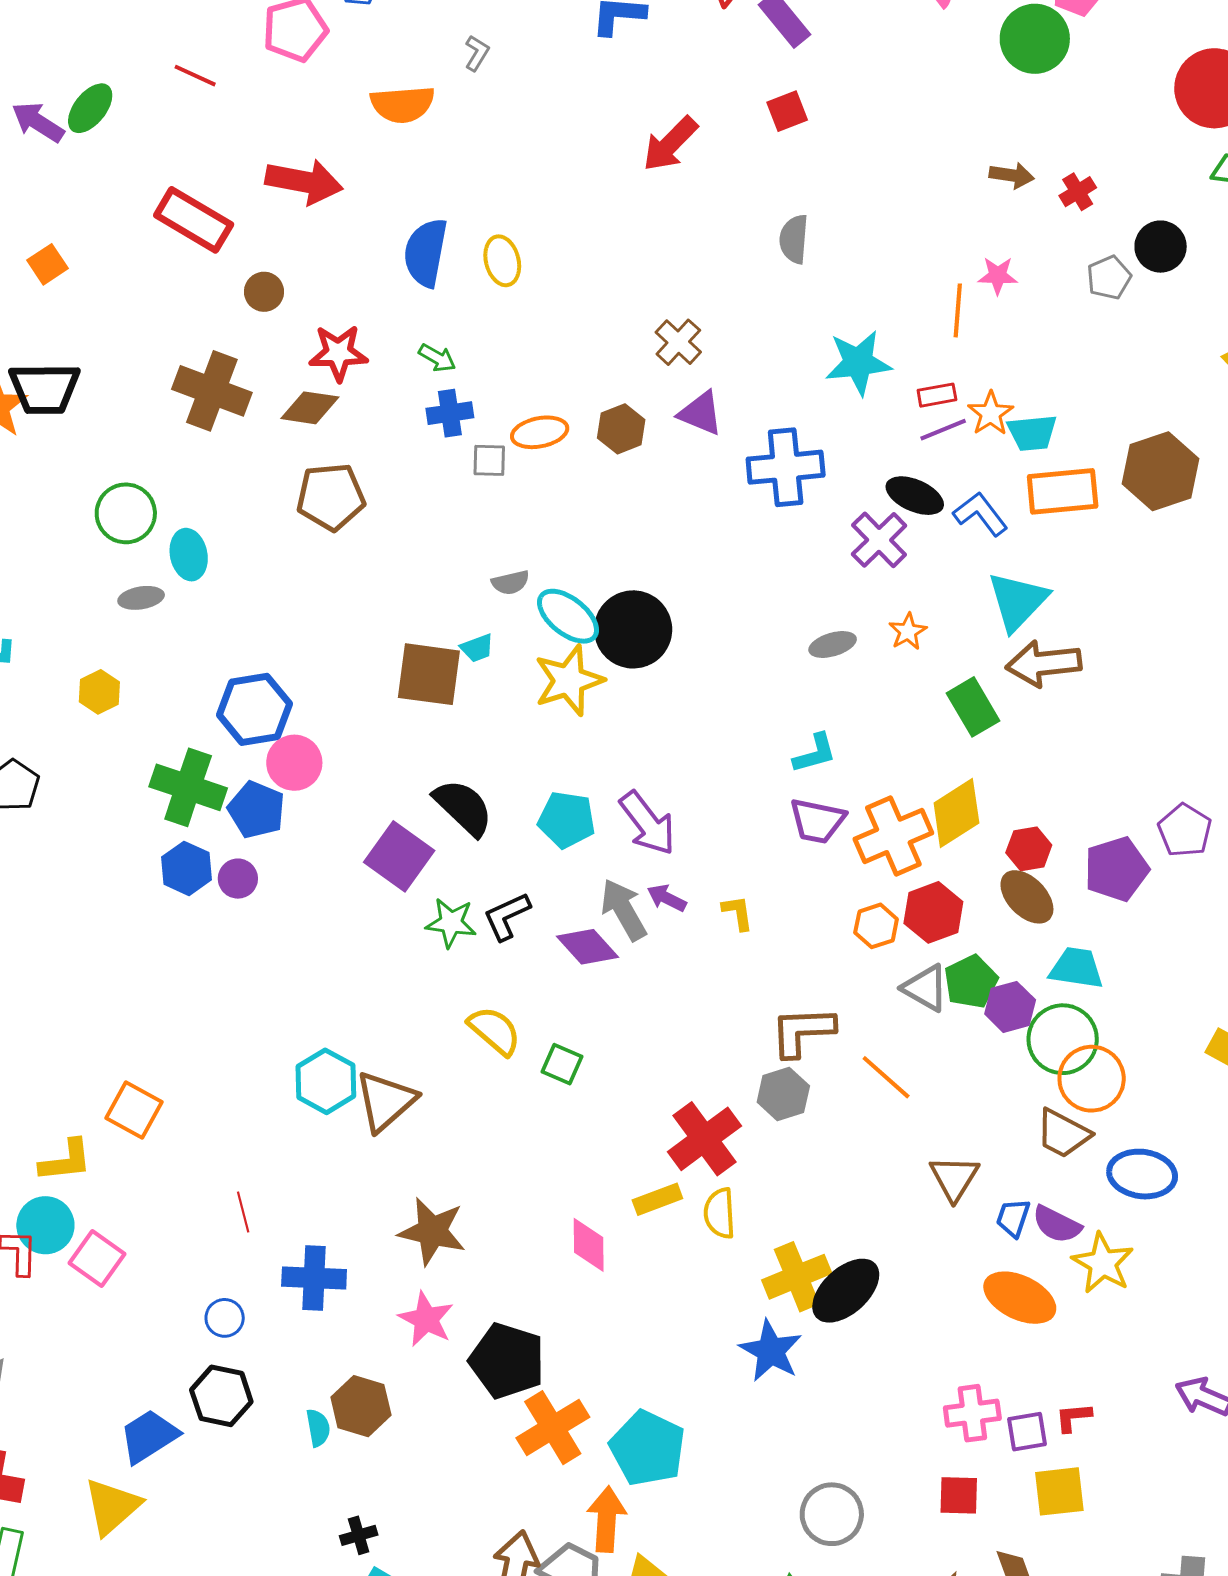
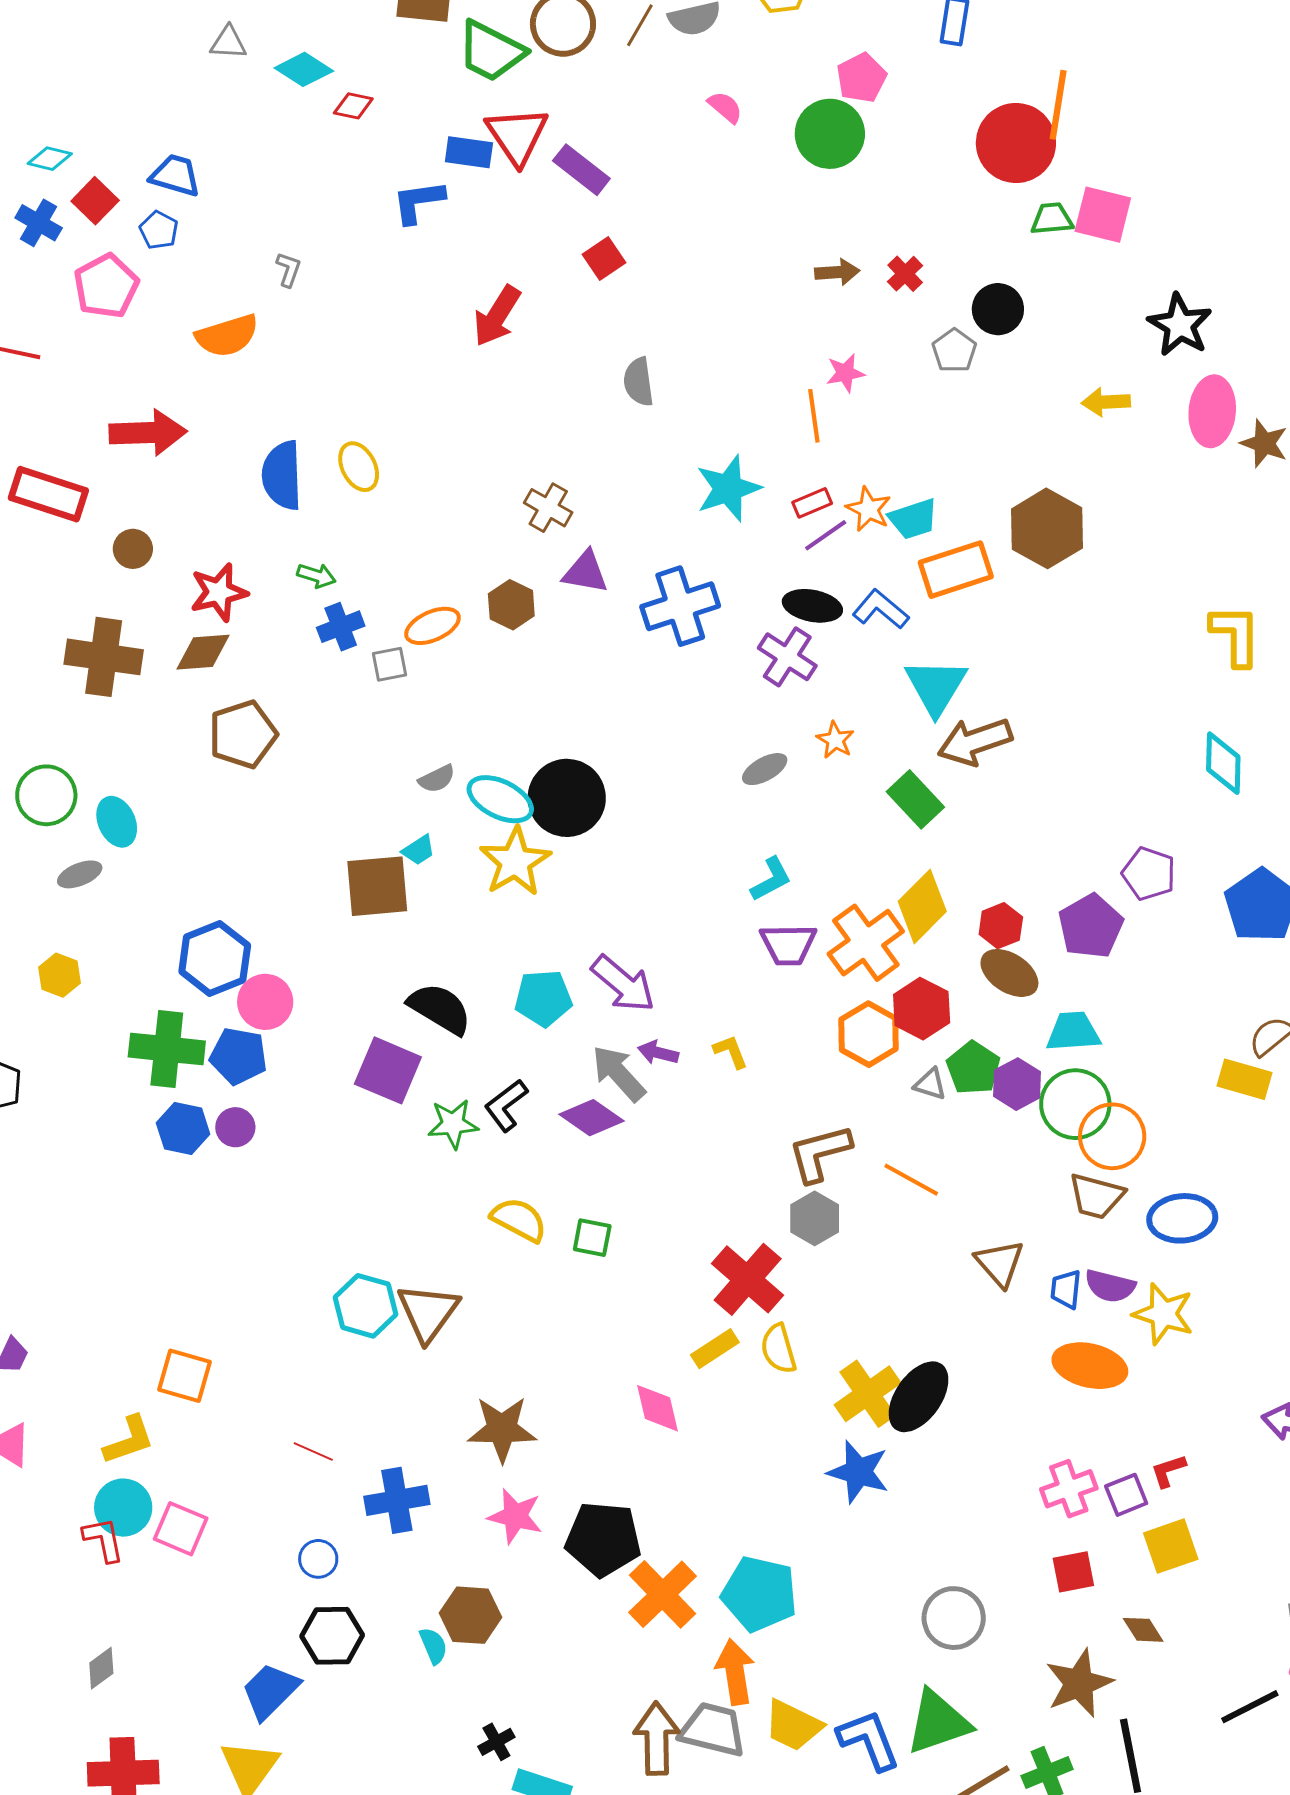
orange hexagon: (876, 926) -> (869, 1034), size x1.4
gray triangle: (925, 988) -> (930, 1084), size x0.7
red line: (243, 1212) -> (313, 1452), turned -39

